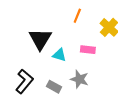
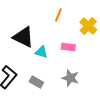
black triangle: (40, 39) -> (23, 37), turned -35
gray star: (79, 79) -> (70, 78), moved

